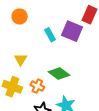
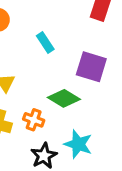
purple square: (72, 31) -> (91, 67), moved

